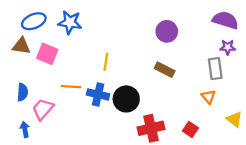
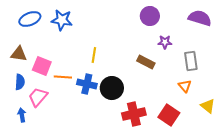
purple circle: (167, 31) -> (150, 16), moved
brown triangle: (21, 46) -> (19, 54), moved
purple star: (228, 47) -> (165, 42), moved
pink square: (47, 54) -> (42, 66), moved
red square: (190, 129) -> (169, 115), size x1.5

